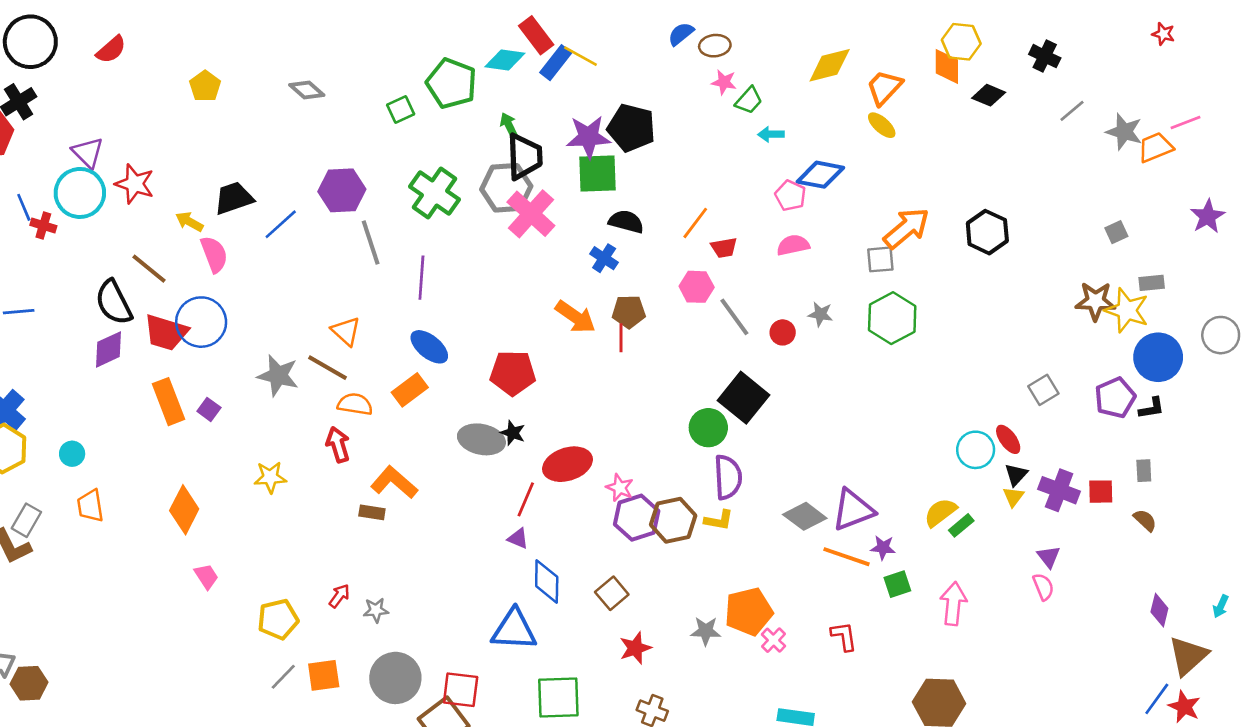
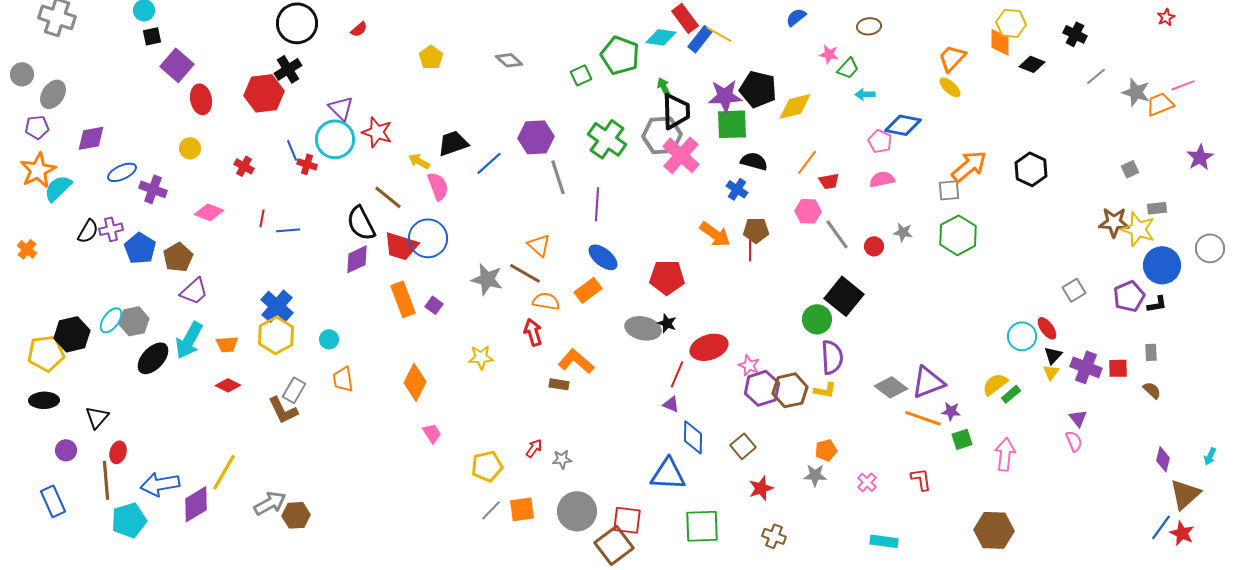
red star: (1163, 34) -> (1166, 17), turned 30
brown ellipse: (715, 46) -> (869, 26), moved
red semicircle: (111, 50) -> (359, 29), size x0.7
yellow diamond: (830, 65) -> (795, 106), moved
orange pentagon: (749, 611) -> (826, 450), moved, size x0.6

